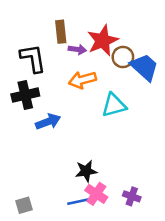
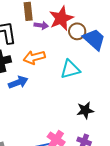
orange arrow: (82, 80) -> (34, 57), moved
black star: (86, 171) -> (85, 110), moved

